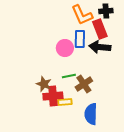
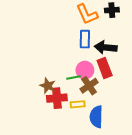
red rectangle: (100, 29) -> (105, 68), moved
pink circle: (65, 48) -> (85, 70), moved
yellow rectangle: (65, 102) -> (78, 104), moved

